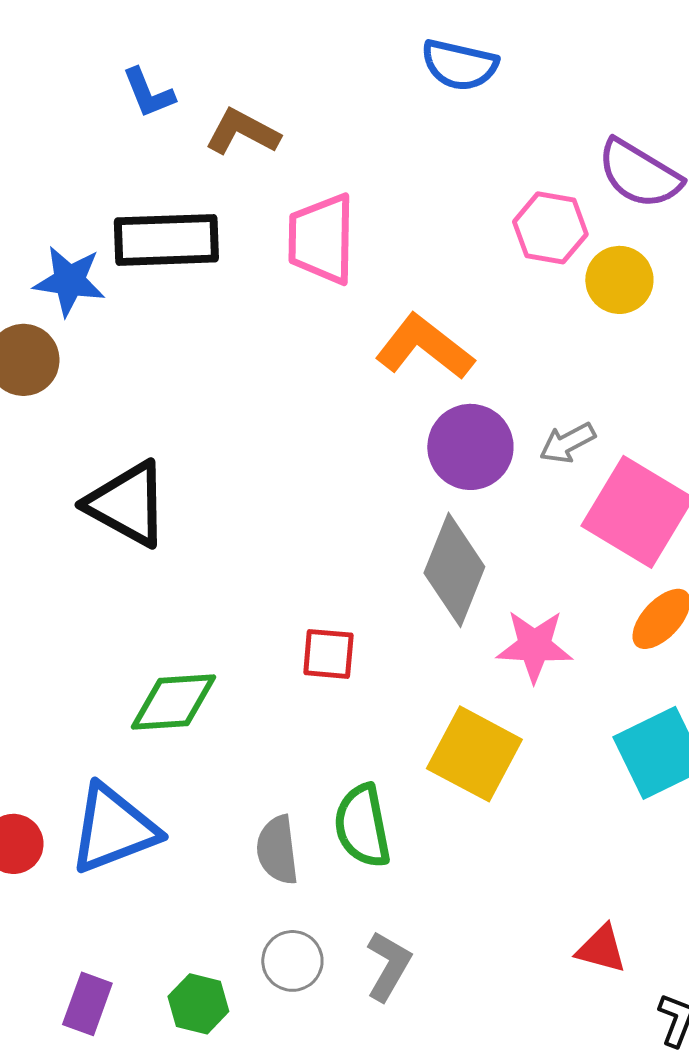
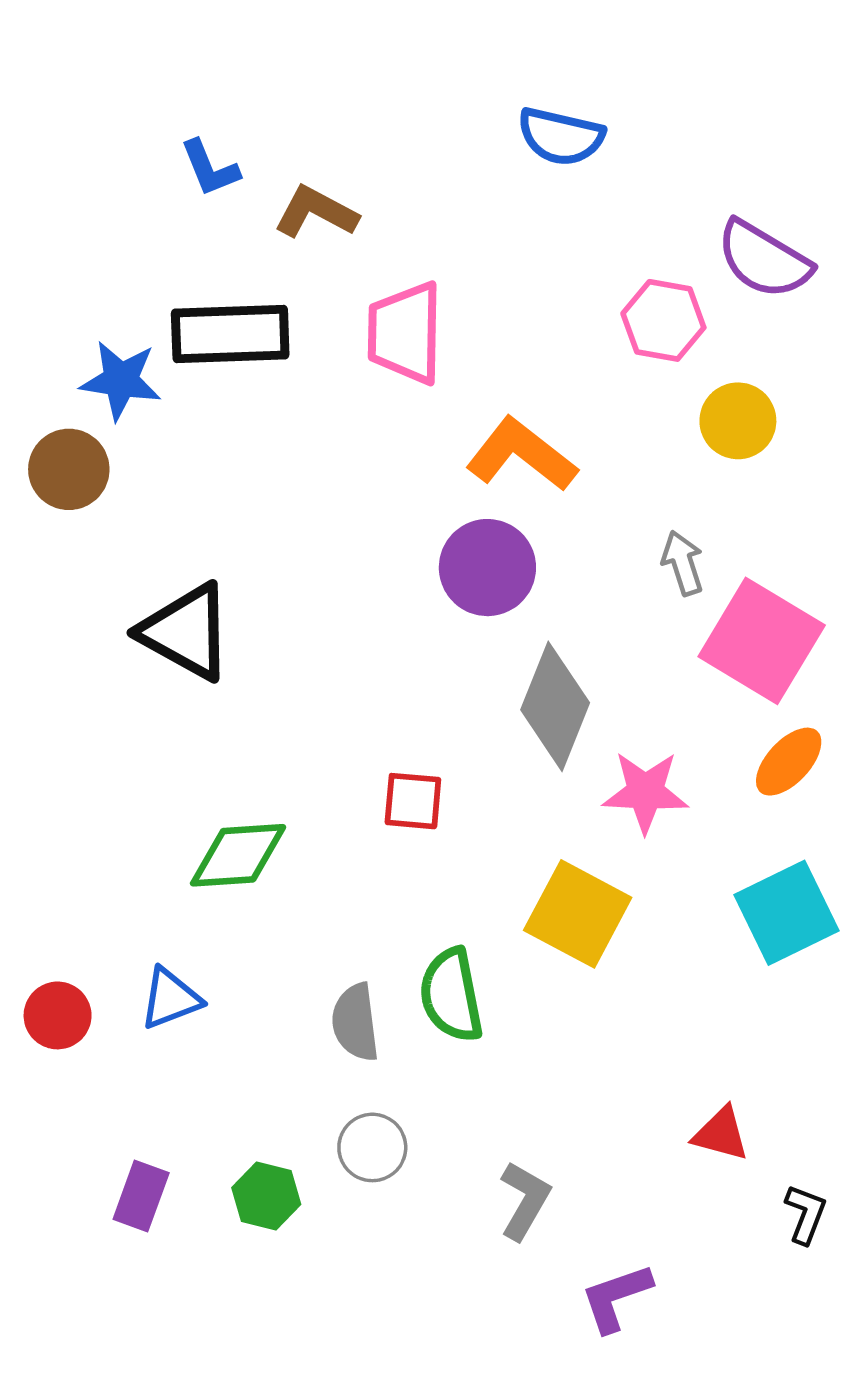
yellow circle: (619, 280) -> (738, 421), moved
gray arrow: (567, 443) -> (683, 563), turned 100
purple circle: (470, 447) -> (487, 568), moved
blue triangle: (113, 829) -> (170, 999), size x0.6
gray L-shape: (388, 966) -> (525, 1201), moved

